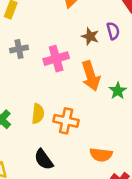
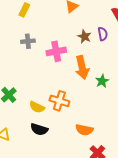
yellow semicircle: (38, 114) -> (37, 107), moved, turned 105
black semicircle: (44, 159) -> (39, 129), turned -42

